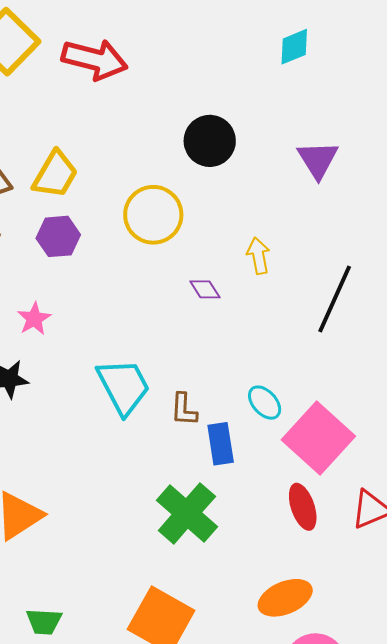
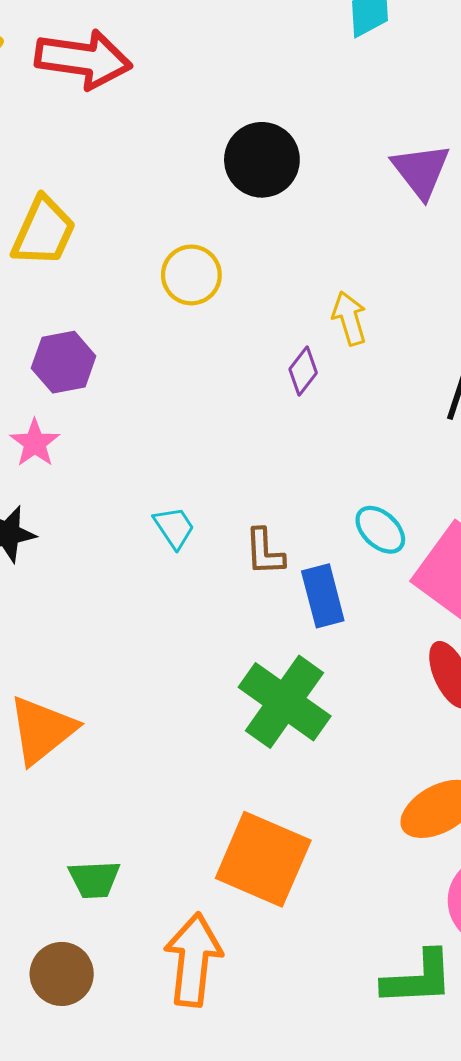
yellow circle: (153, 215) -> (191, 275), size x0.7
purple hexagon: (58, 236) -> (64, 362), moved
purple diamond: (205, 289) -> (303, 371), moved, turned 76
cyan trapezoid: (124, 386) -> (174, 527), size x0.5

